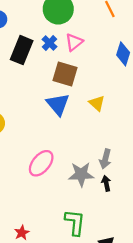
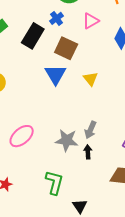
pink triangle: (74, 42) -> (91, 21), moved
black rectangle: (22, 50) -> (33, 36), moved
pink ellipse: (41, 163) -> (22, 136), moved

